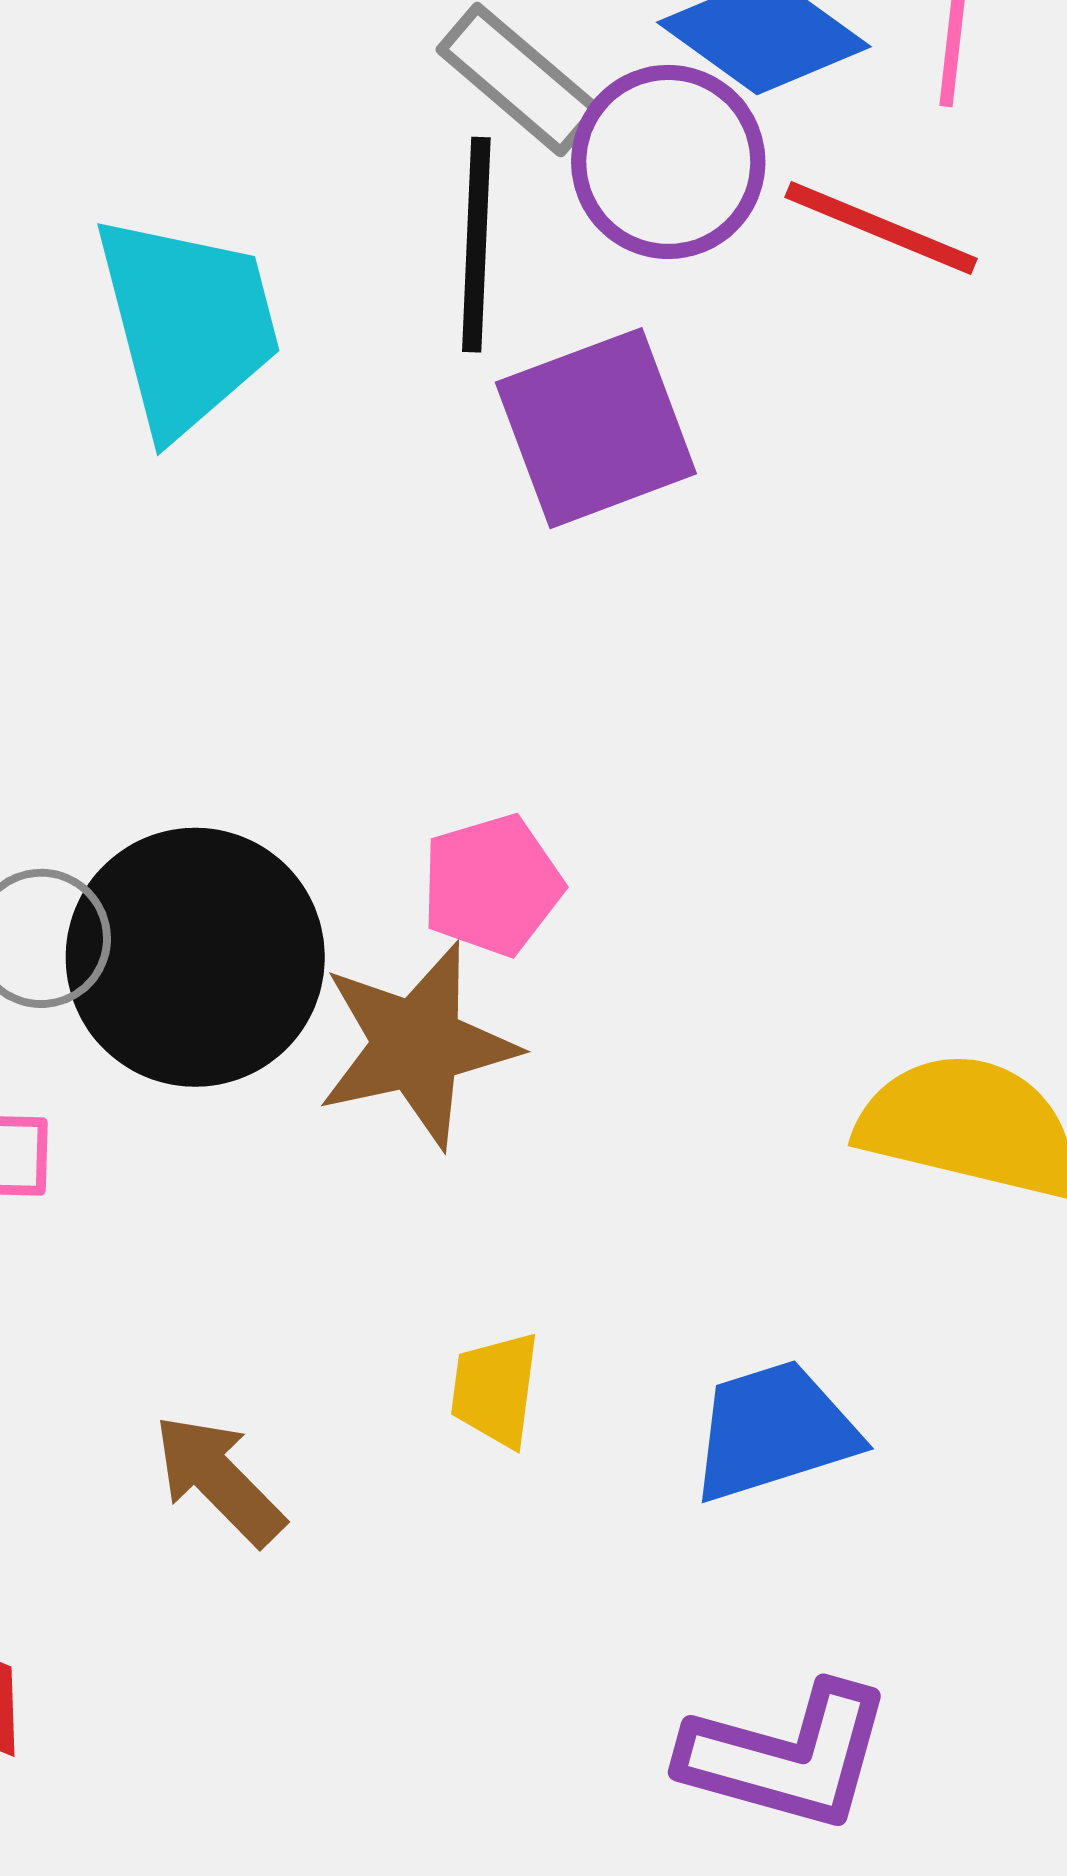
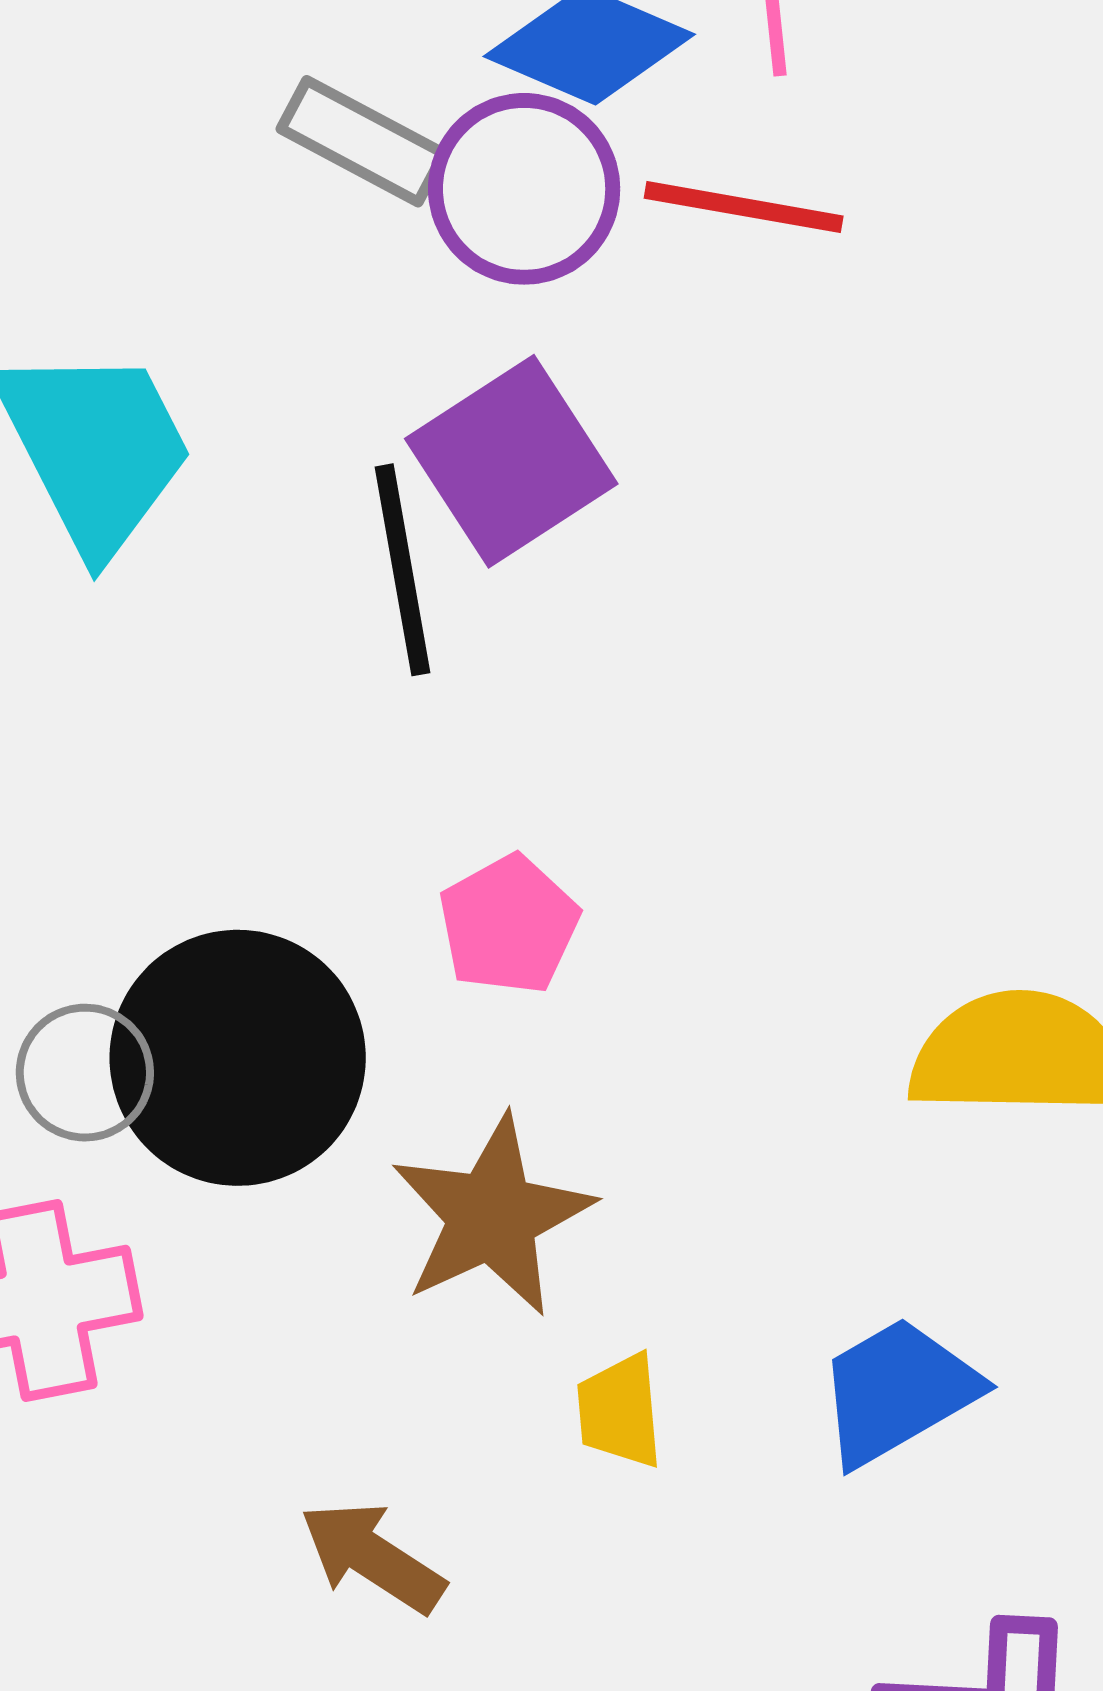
black line: (476, 245) -> (402, 570), moved
brown star: (417, 1045) -> (492, 1216), moved

